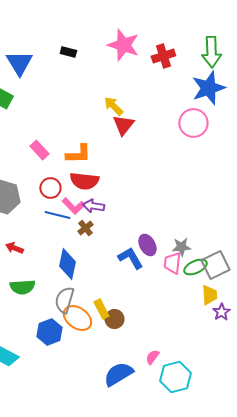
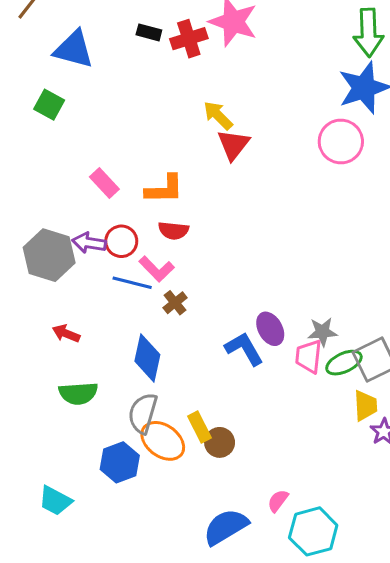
red cross: (163, 56) -> (189, 39), moved
blue triangle: (19, 63) -> (74, 49), turned -44
red semicircle: (84, 181) -> (173, 231), size x0.7
purple arrow: (93, 206) -> (89, 243), moved

